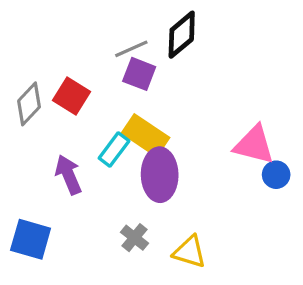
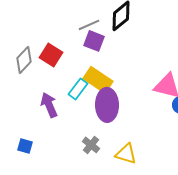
blue square: (31, 239) -> (25, 146), size x0.6

